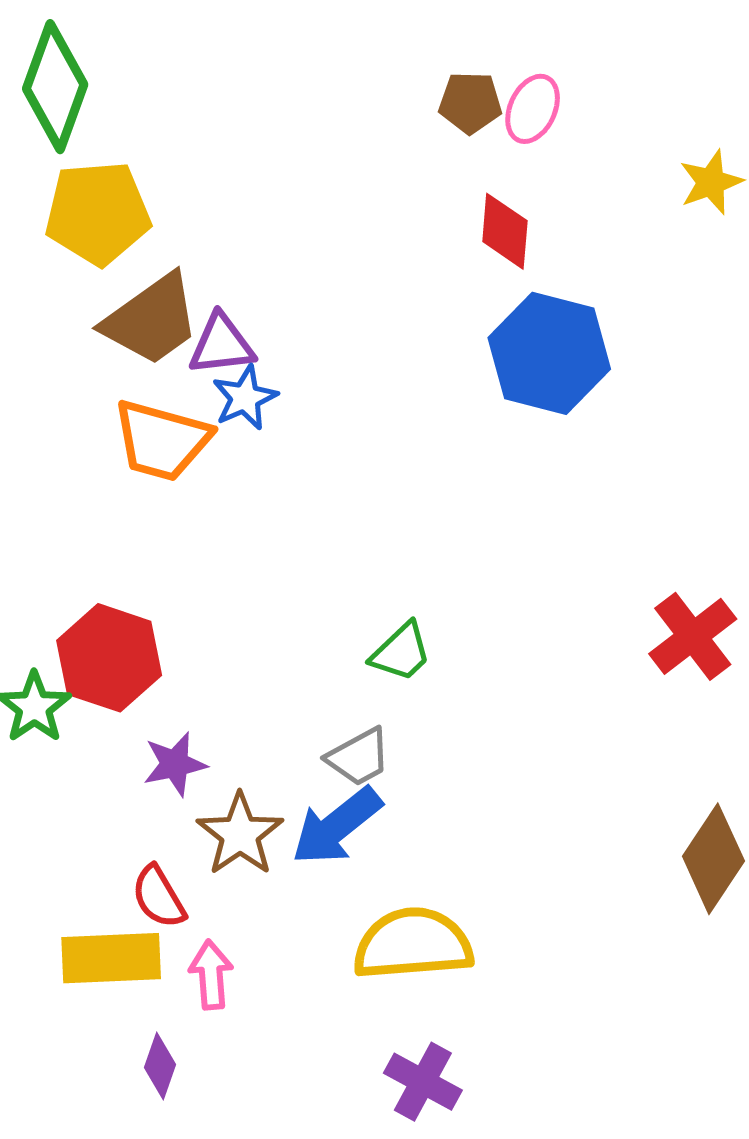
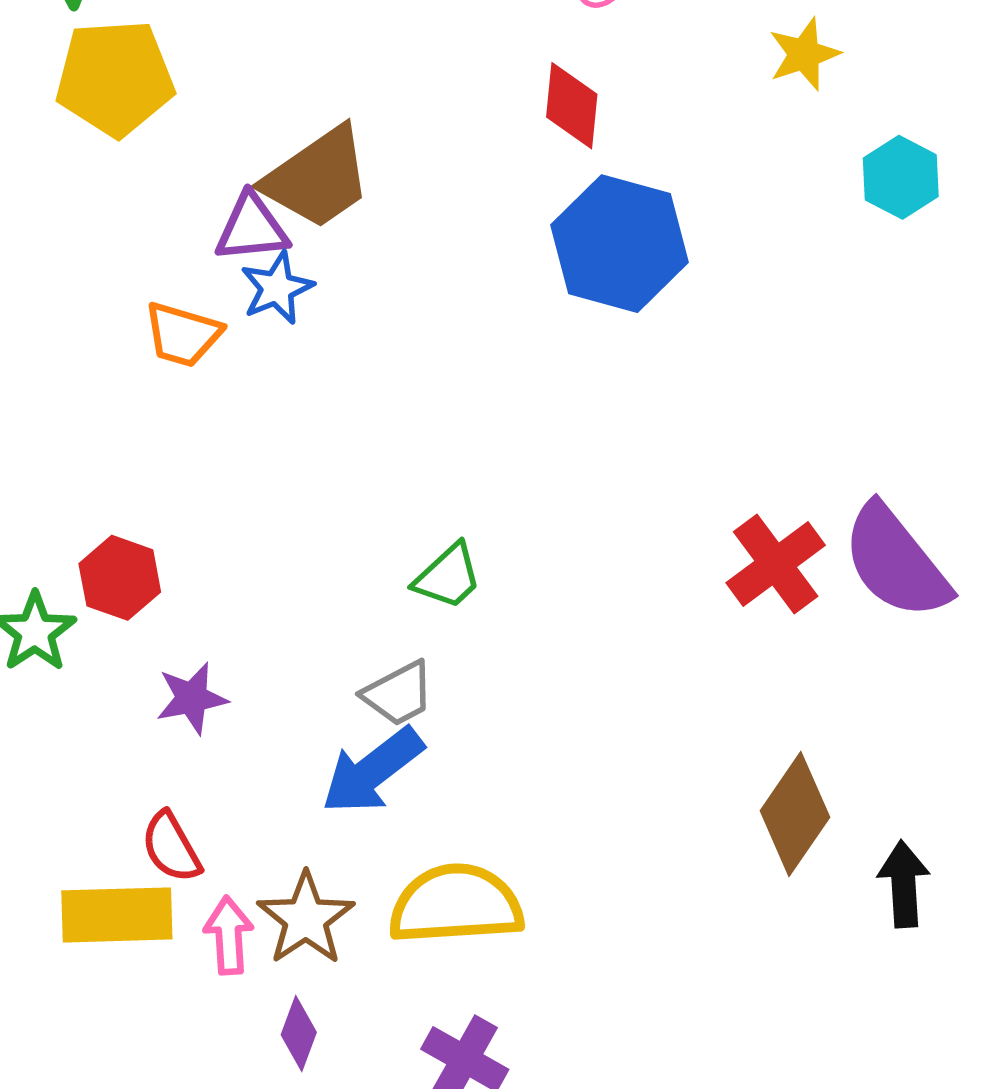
brown trapezoid: (151, 320) -> (318, 178), moved
orange trapezoid: (162, 440) -> (183, 334), size x0.7
red hexagon: (109, 658) -> (120, 578), size x0.7
brown star: (240, 834) -> (306, 919), moved
purple diamond: (160, 1066) -> (299, 1033), moved

